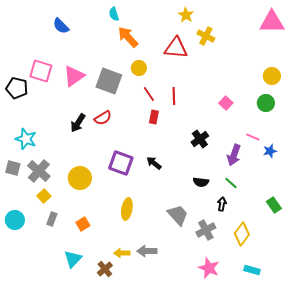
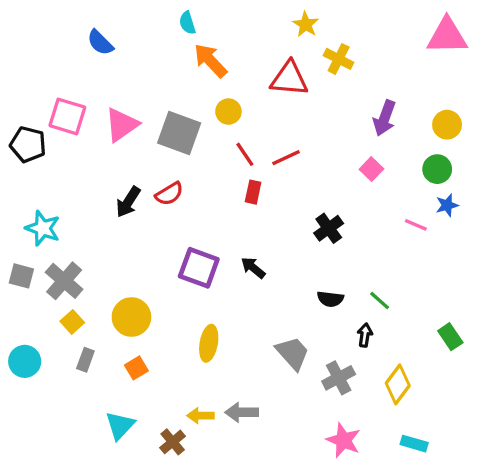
red line: (174, 96) -> (286, 158), turned 66
blue star: (270, 151) -> (447, 205), moved
purple arrow: (234, 155) -> (385, 118), moved
yellow circle: (80, 178) -> (131, 317), moved

